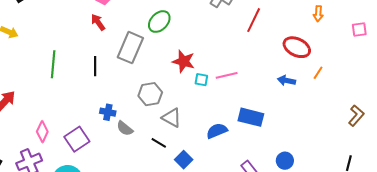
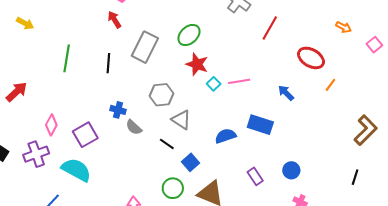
orange arrow: (318, 14) -> (344, 27), moved, turned -70
green ellipse: (159, 22) -> (189, 35), moved
pink square: (359, 30) -> (374, 45), turned -35
cyan square: (201, 80) -> (214, 84), turned 32
blue arrow: (286, 81) -> (286, 93), moved, turned 30
brown L-shape: (356, 116) -> (366, 130), size x1.4

